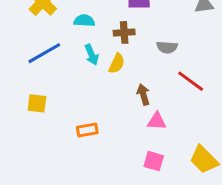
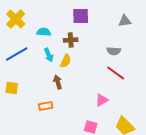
gray semicircle: (167, 47) -> (114, 51), moved
brown arrow: (143, 95) -> (58, 82), moved
pink triangle: (157, 121) -> (102, 100), moved, turned -32

